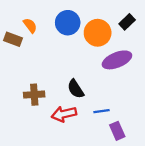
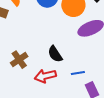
brown cross: (34, 95) -> (19, 60), turned -30

